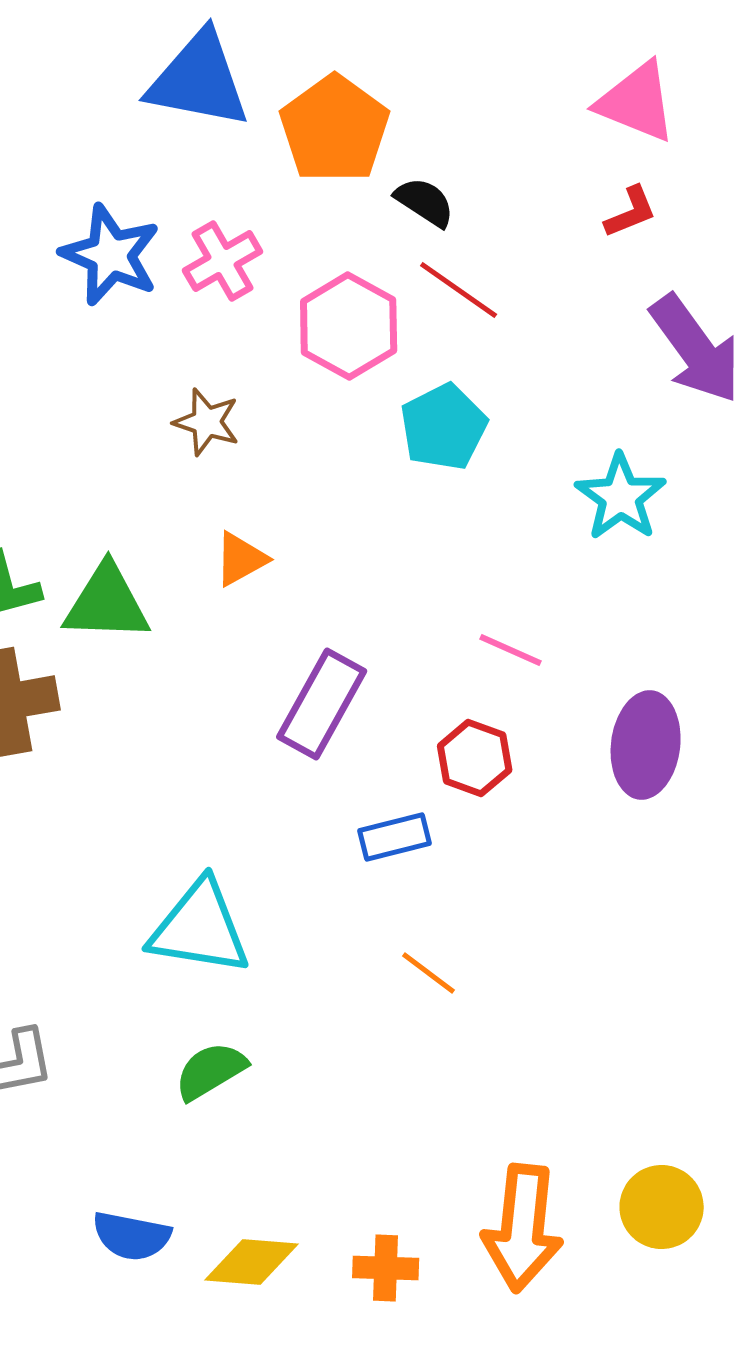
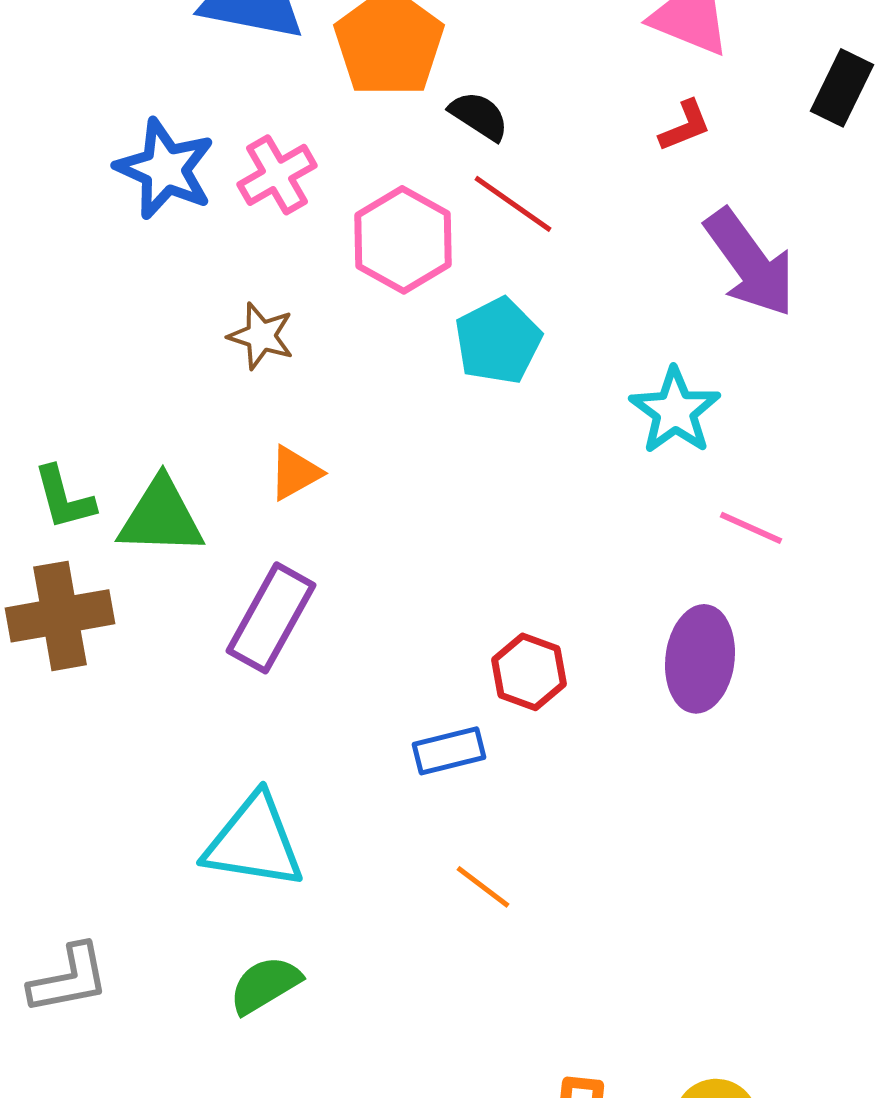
pink line: (511, 650) -> (751, 528), moved
purple rectangle: (322, 704) -> (271, 618), moved

